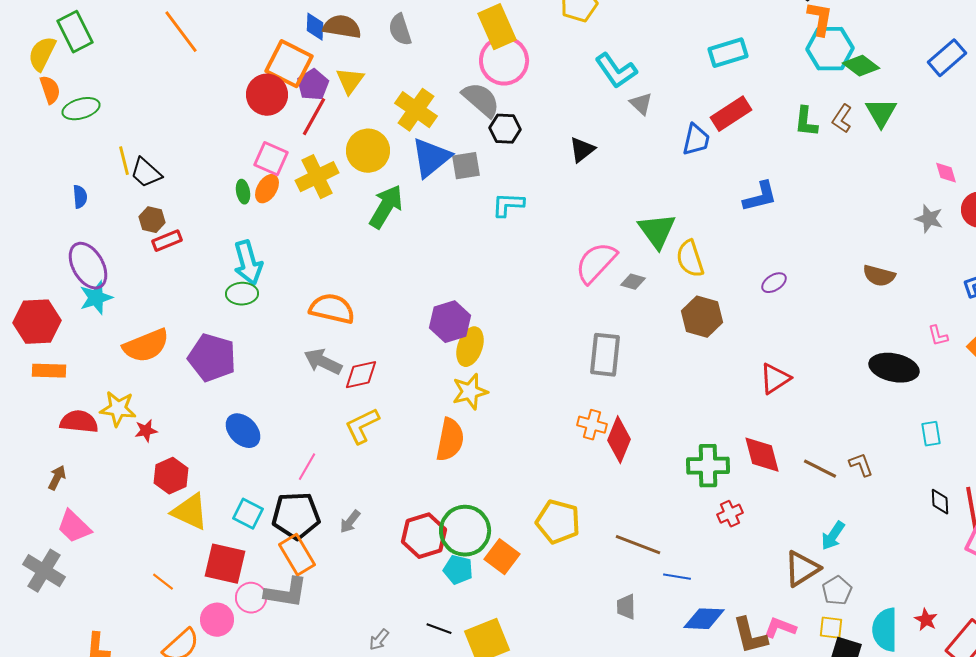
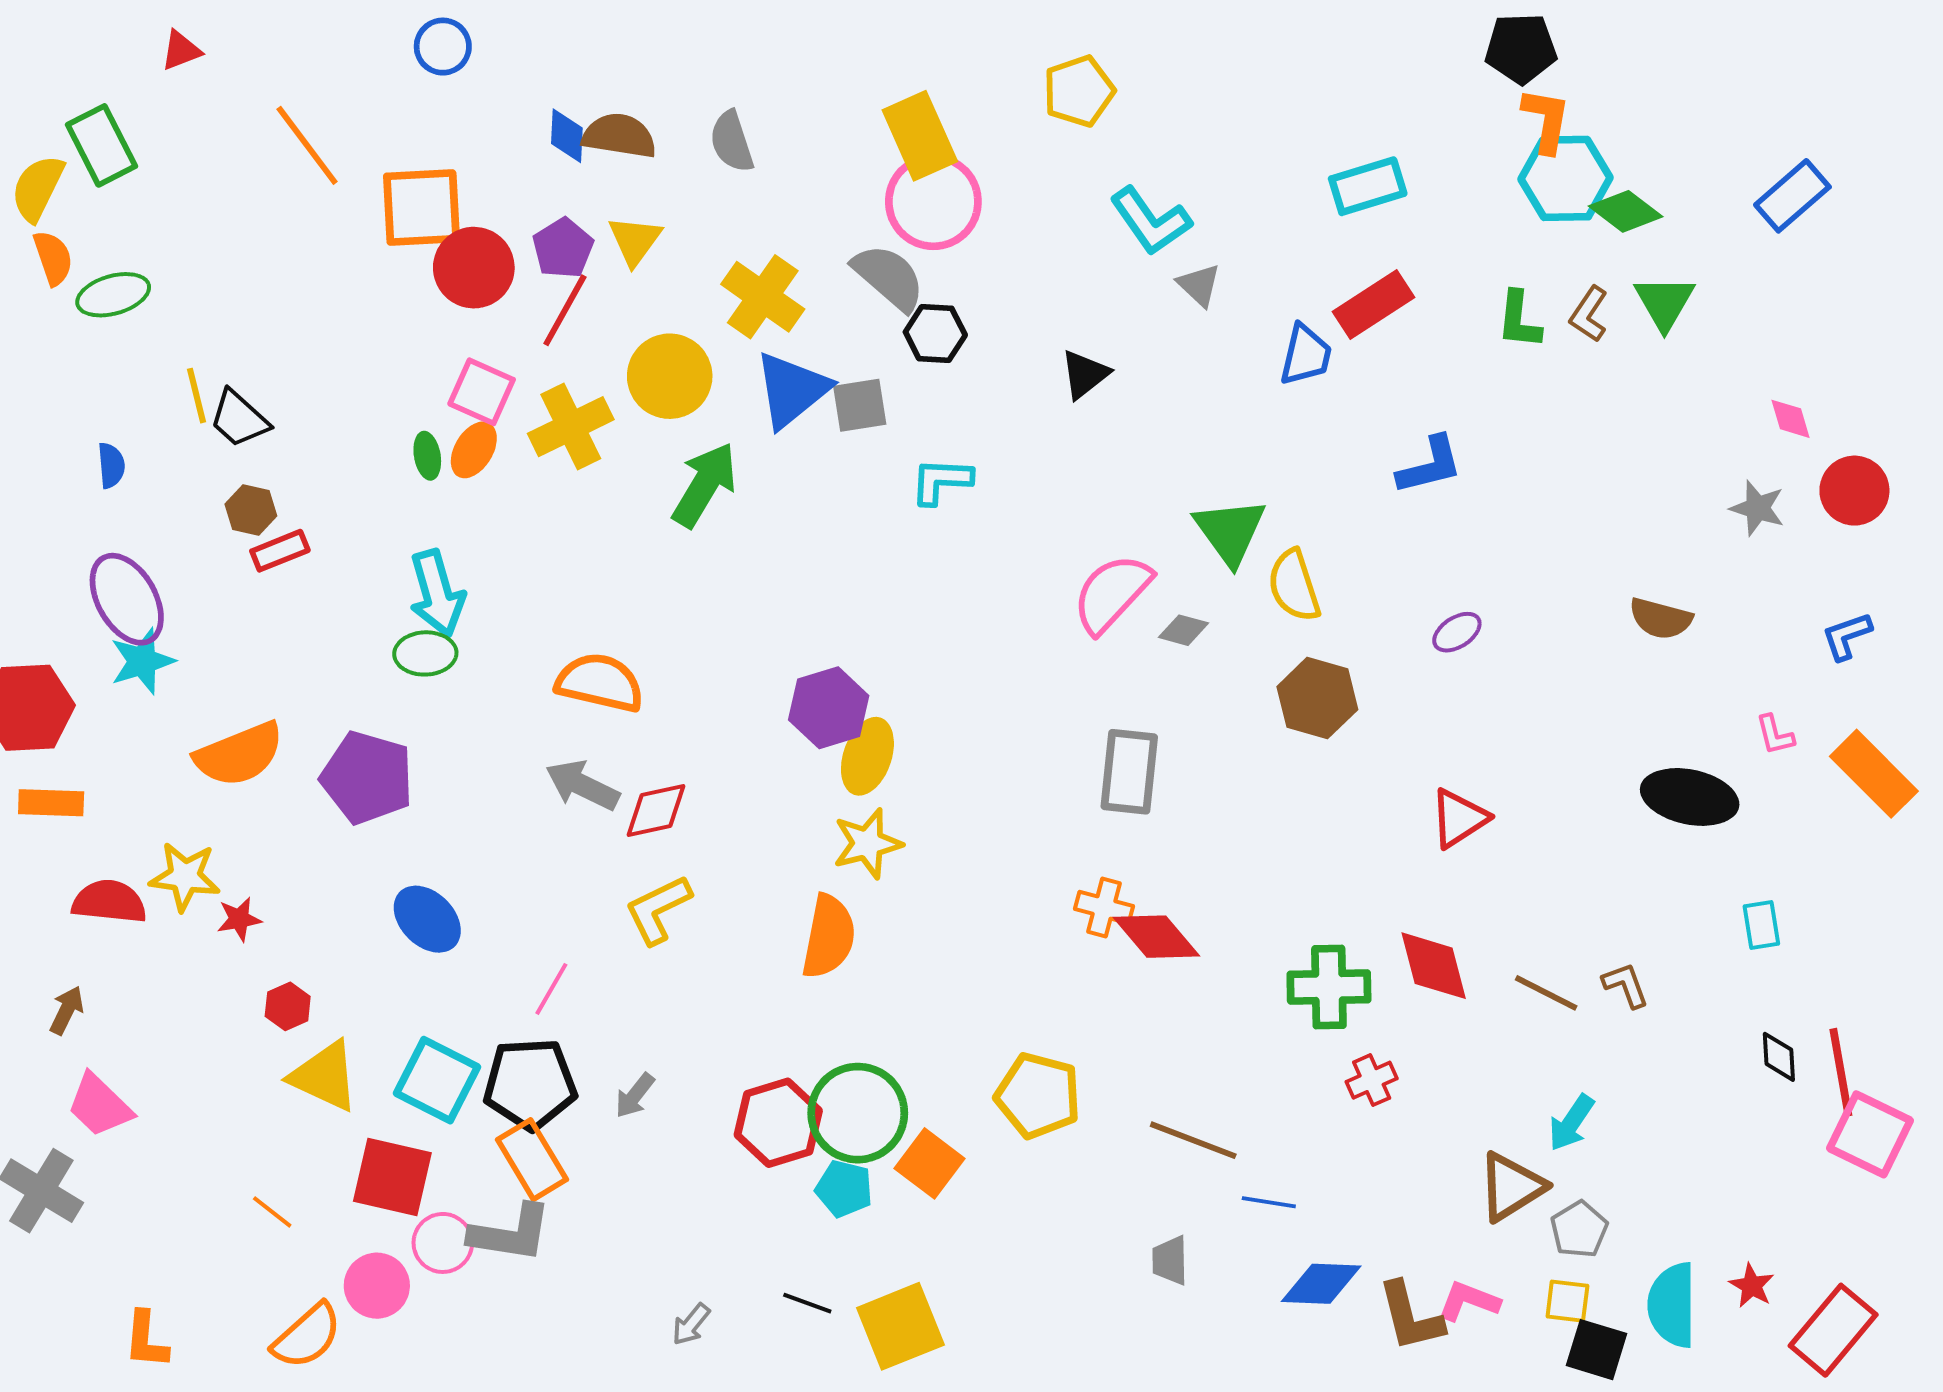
orange square: (289, 64) -> (421, 207), moved, turned -30
red diamond: (619, 440) -> (1156, 937), turned -63
red hexagon: (171, 476) -> (288, 1006), size x0.7
cyan square: (248, 514) -> (437, 1080), size x1.4

